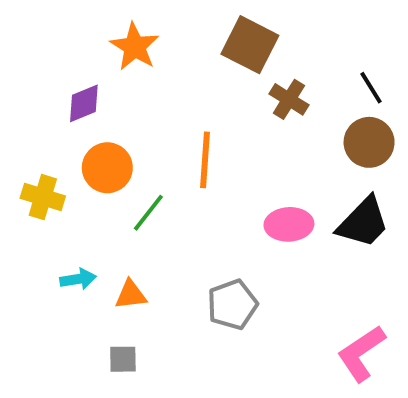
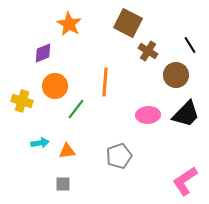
brown circle: (369, 142) -> (176, 75), moved

